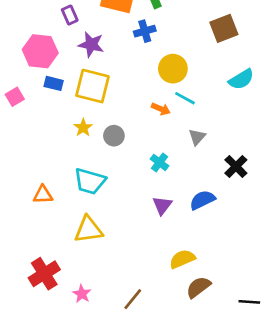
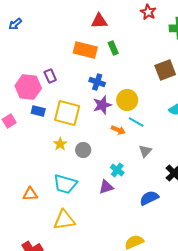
purple rectangle: (70, 15) -> (50, 76), moved
blue cross: (145, 31) -> (97, 82), moved, turned 35
purple star: (91, 45) -> (102, 105), moved, turned -30
purple triangle: (162, 205) -> (106, 187), moved, turned 35

